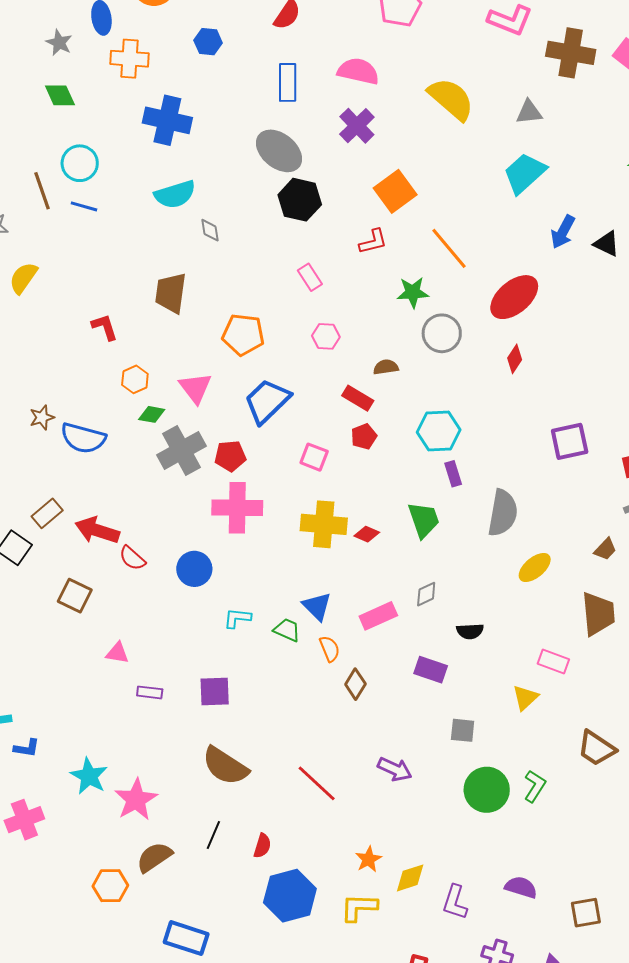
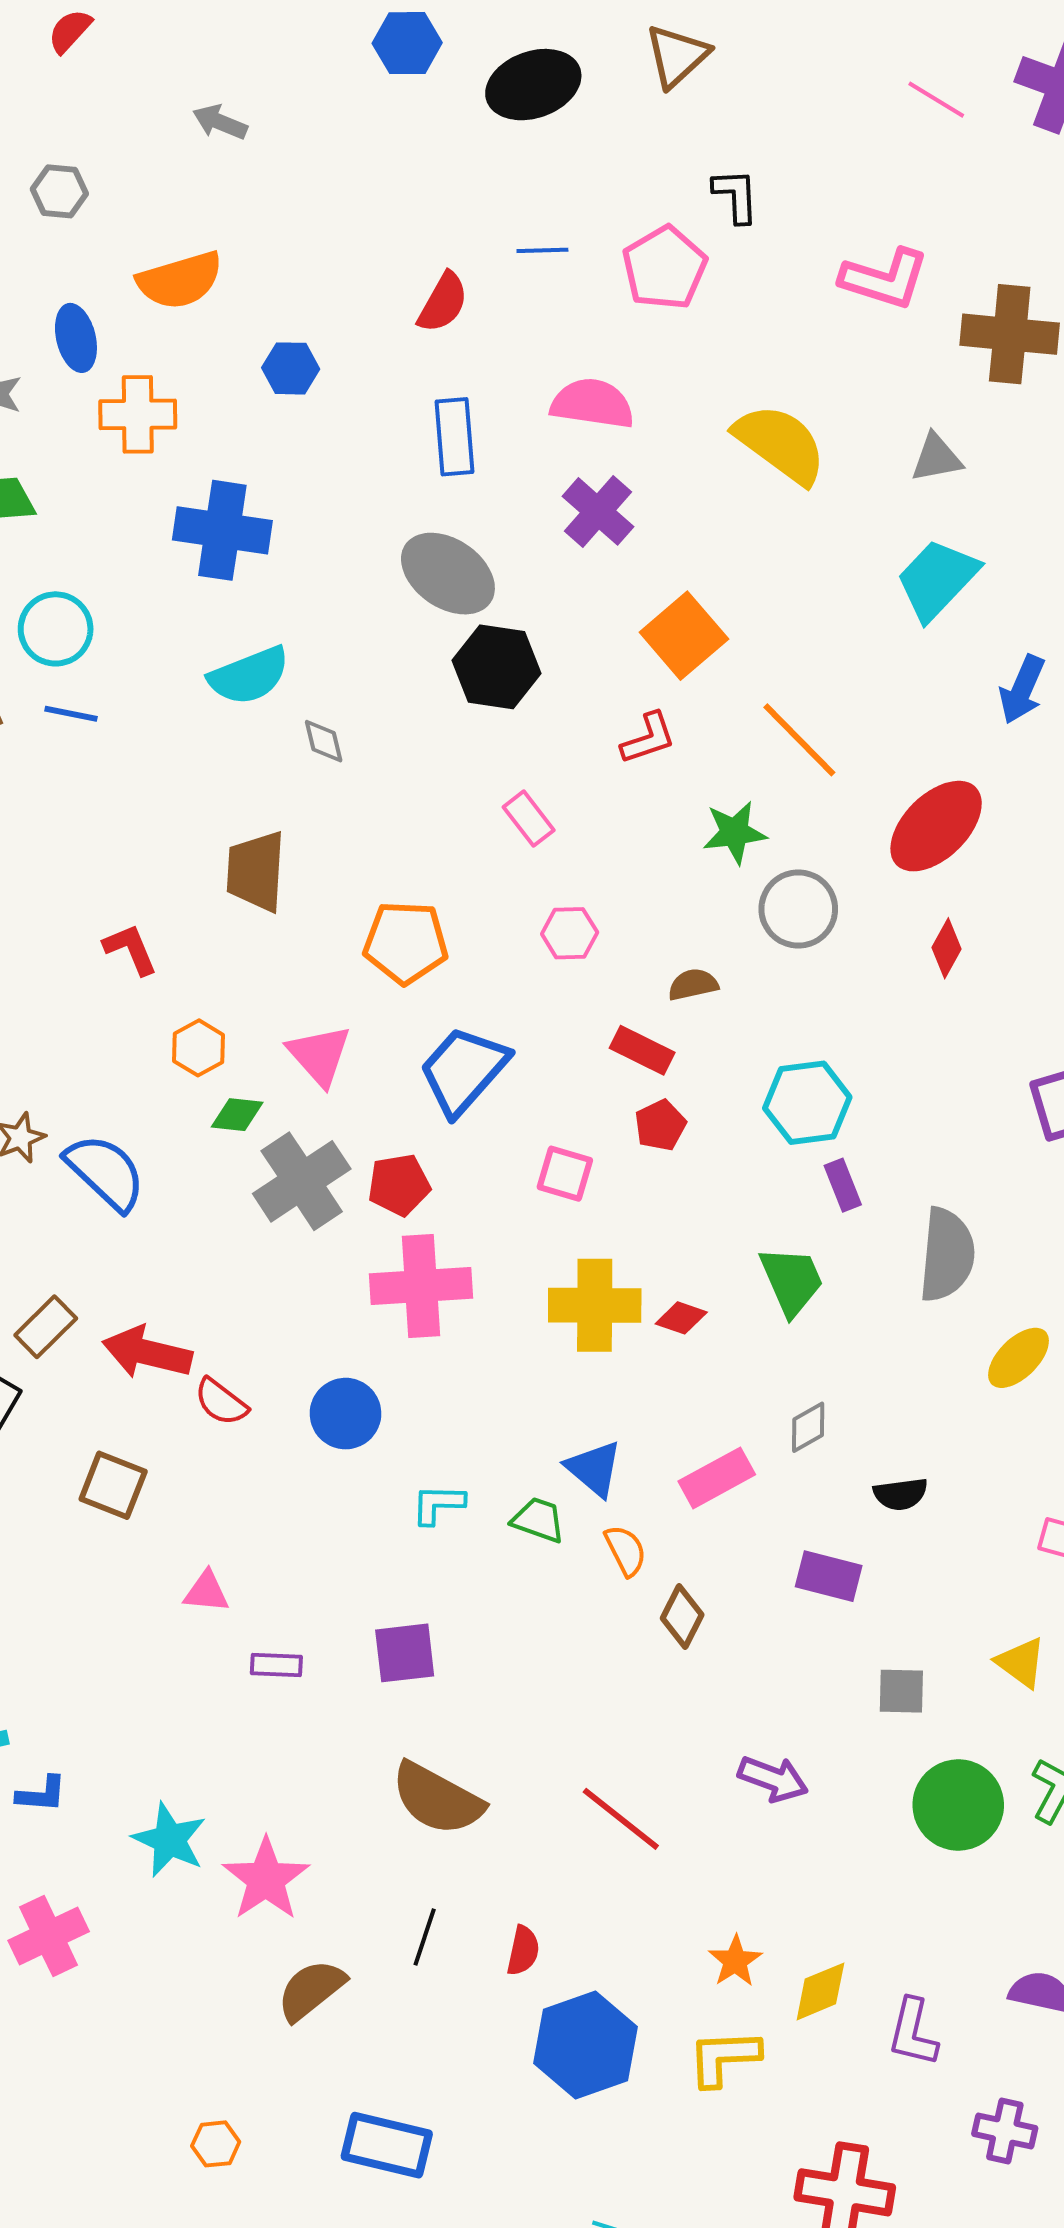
blue semicircle: (83, 438) -> (105, 1172), turned -147
yellow triangle: (525, 698) -> (1021, 1663), moved, turned -36
orange hexagon: (110, 886) -> (216, 2144), moved, size x0.7

